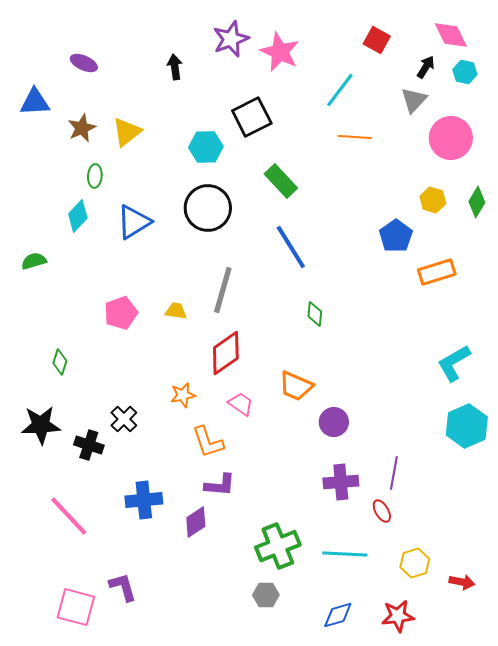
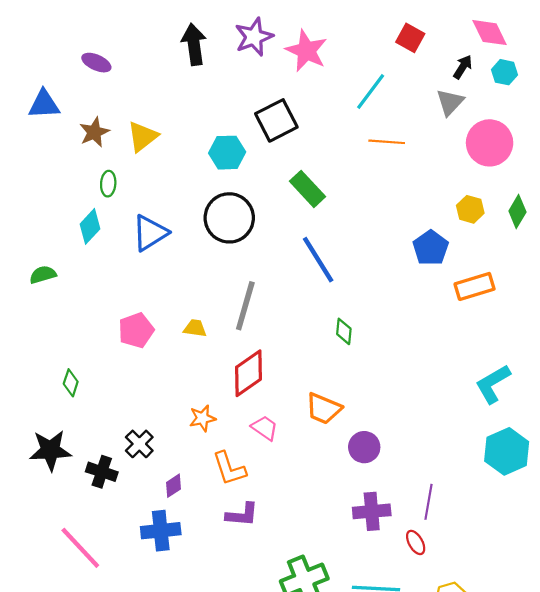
black arrow: (175, 67) -> (194, 44), moved, size x1.5
purple diamond: (196, 522) -> (174, 486), moved, size x0.7

